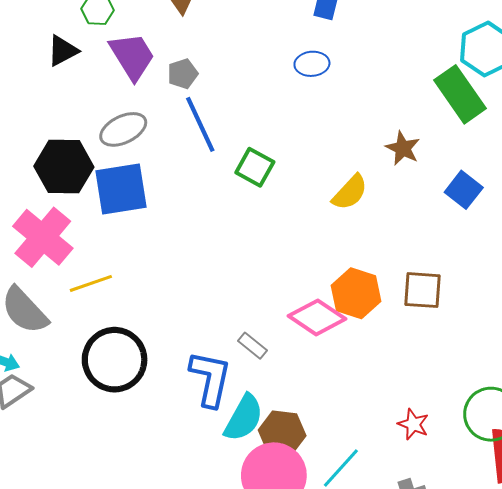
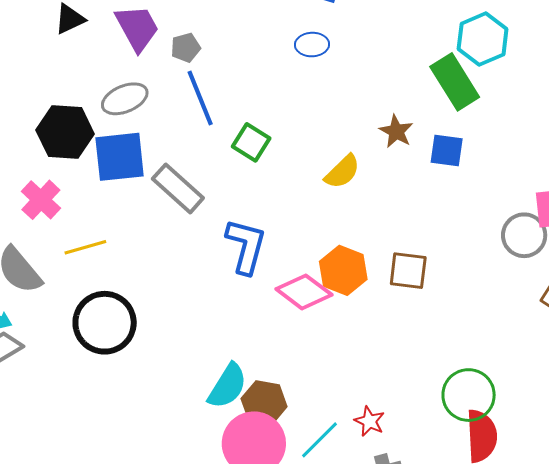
blue square: (464, 190) -> (447, 151), moved, turned -33
pink cross: (43, 237) -> (41, 200), size x0.7
gray rectangle: (253, 346) -> (178, 188), moved, size x1.8
blue L-shape: (210, 379) -> (246, 246), moved
red star: (413, 424) -> (369, 421), moved

